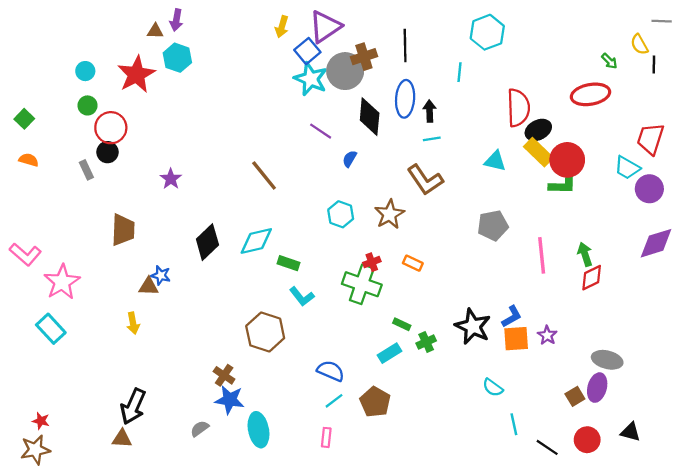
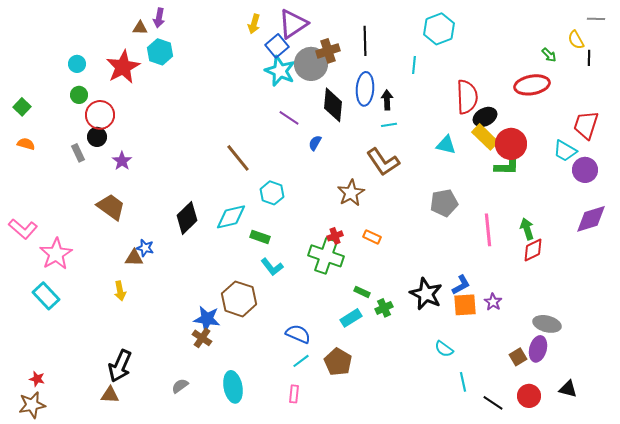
purple star: (171, 179) -> (122, 161), moved
cyan hexagon: (341, 214) -> (272, 193), moved
brown trapezoid: (123, 230) -> (111, 207), turned -56
blue star: (230, 400) -> (207, 319), moved

